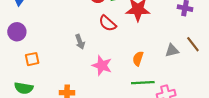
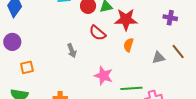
orange semicircle: (138, 59) -> (129, 45), moved
pink star: (102, 65) -> (104, 76), moved

